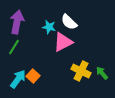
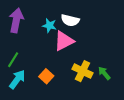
white semicircle: (69, 22) -> (70, 20), turned -30
green line: (14, 47) -> (13, 60), moved
orange square: (33, 76) -> (46, 76), moved

